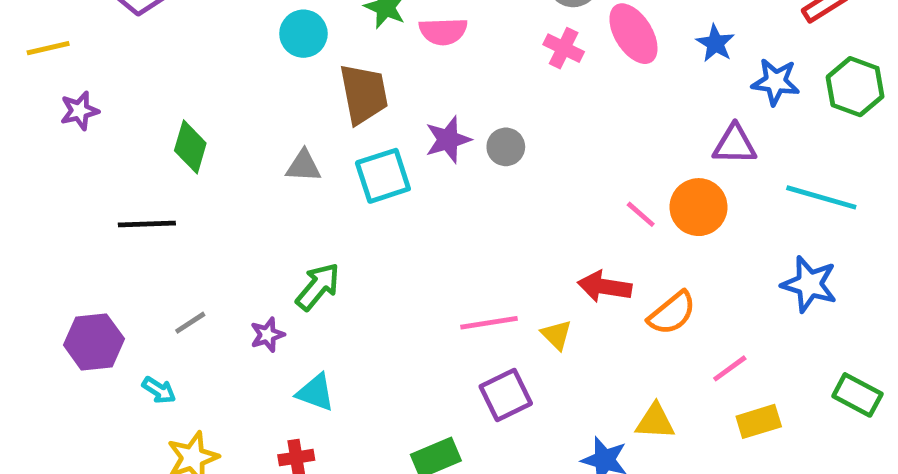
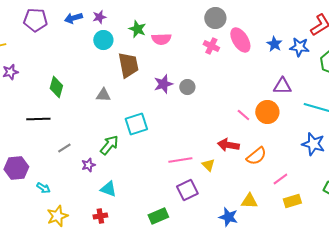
blue star: (776, 82) -> (299, 47), moved
cyan square: (383, 176) -> (136, 124), moved
gray line: (190, 323) -> (64, 148), moved

